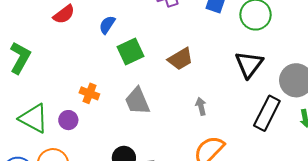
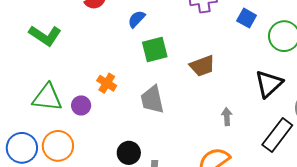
green L-shape: (20, 58) -> (45, 35), turned 84
gray arrow: (201, 106) -> (227, 117), moved
green triangle: (34, 118) -> (47, 98), turned -32

